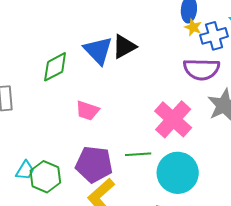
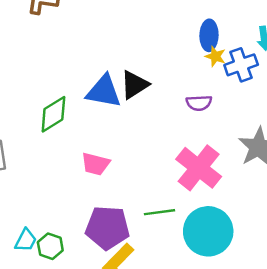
blue triangle: (98, 51) -> (104, 91), turned -32
purple semicircle: (202, 69) -> (199, 103), moved, size x0.6
green hexagon: (45, 177) -> (50, 246), size x0.7

